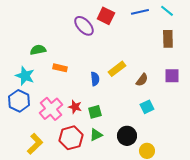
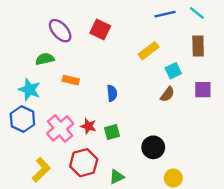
red square: (106, 16) -> (100, 29), moved
purple ellipse: (84, 26) -> (60, 31), moved
yellow rectangle: (117, 69) -> (149, 51), moved
cyan square: (147, 107) -> (173, 71), moved
green triangle: (96, 135) -> (117, 177), moved
black circle: (127, 136) -> (153, 147), moved

